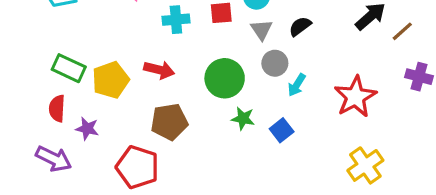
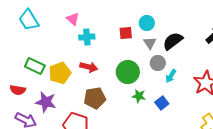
cyan cross: (176, 20) -> (87, 37), moved
black semicircle: (300, 26) -> (173, 41), size x1.5
red semicircle: (57, 108) -> (18, 90), moved, turned -84
purple star: (87, 129) -> (46, 102), size x1.5

